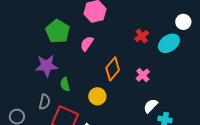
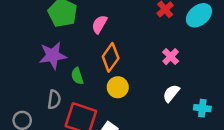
orange diamond: (113, 69) -> (111, 57), moved
white semicircle: (151, 106) -> (171, 93), moved

